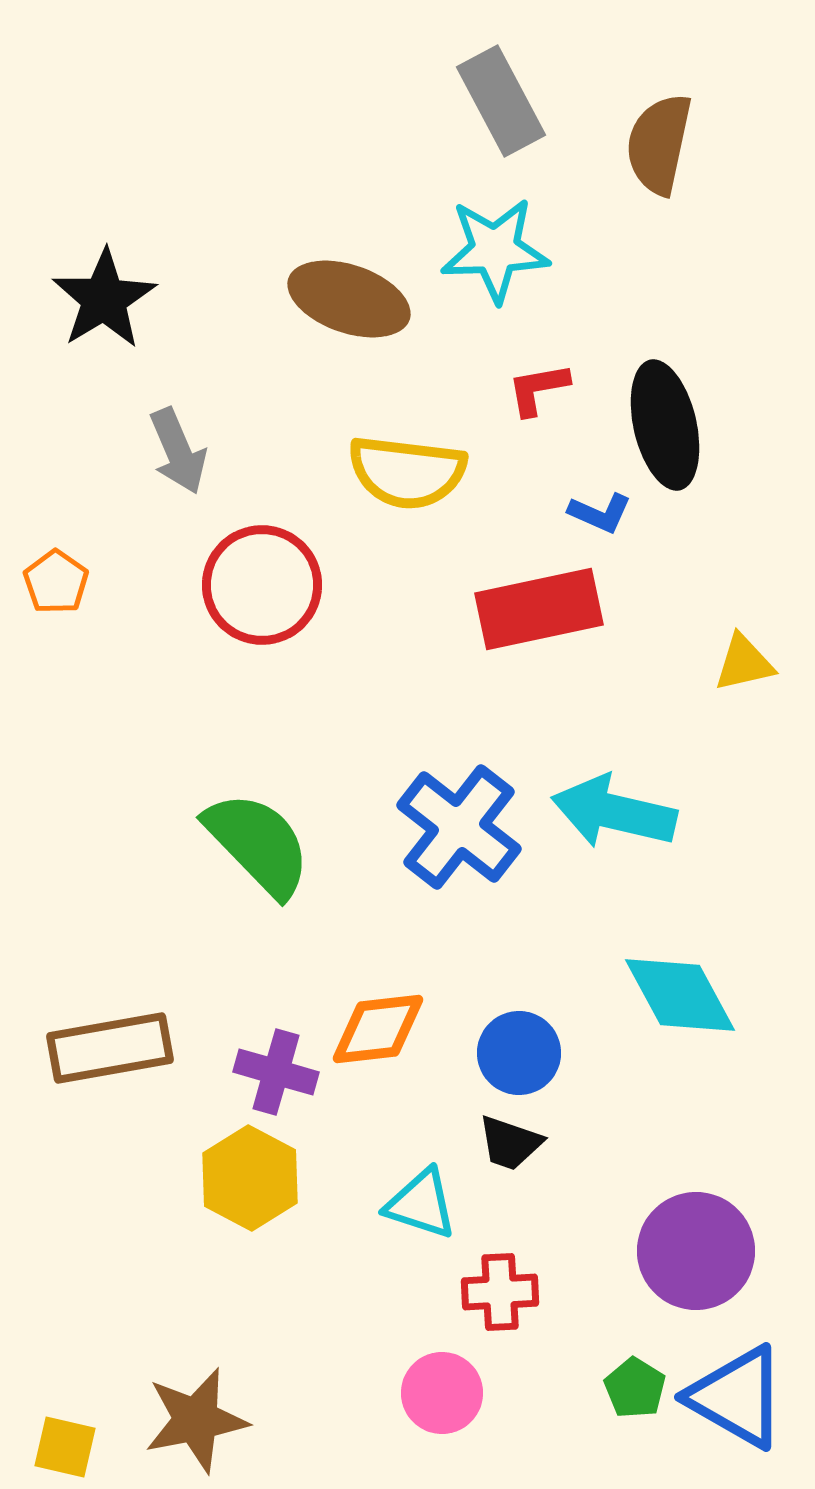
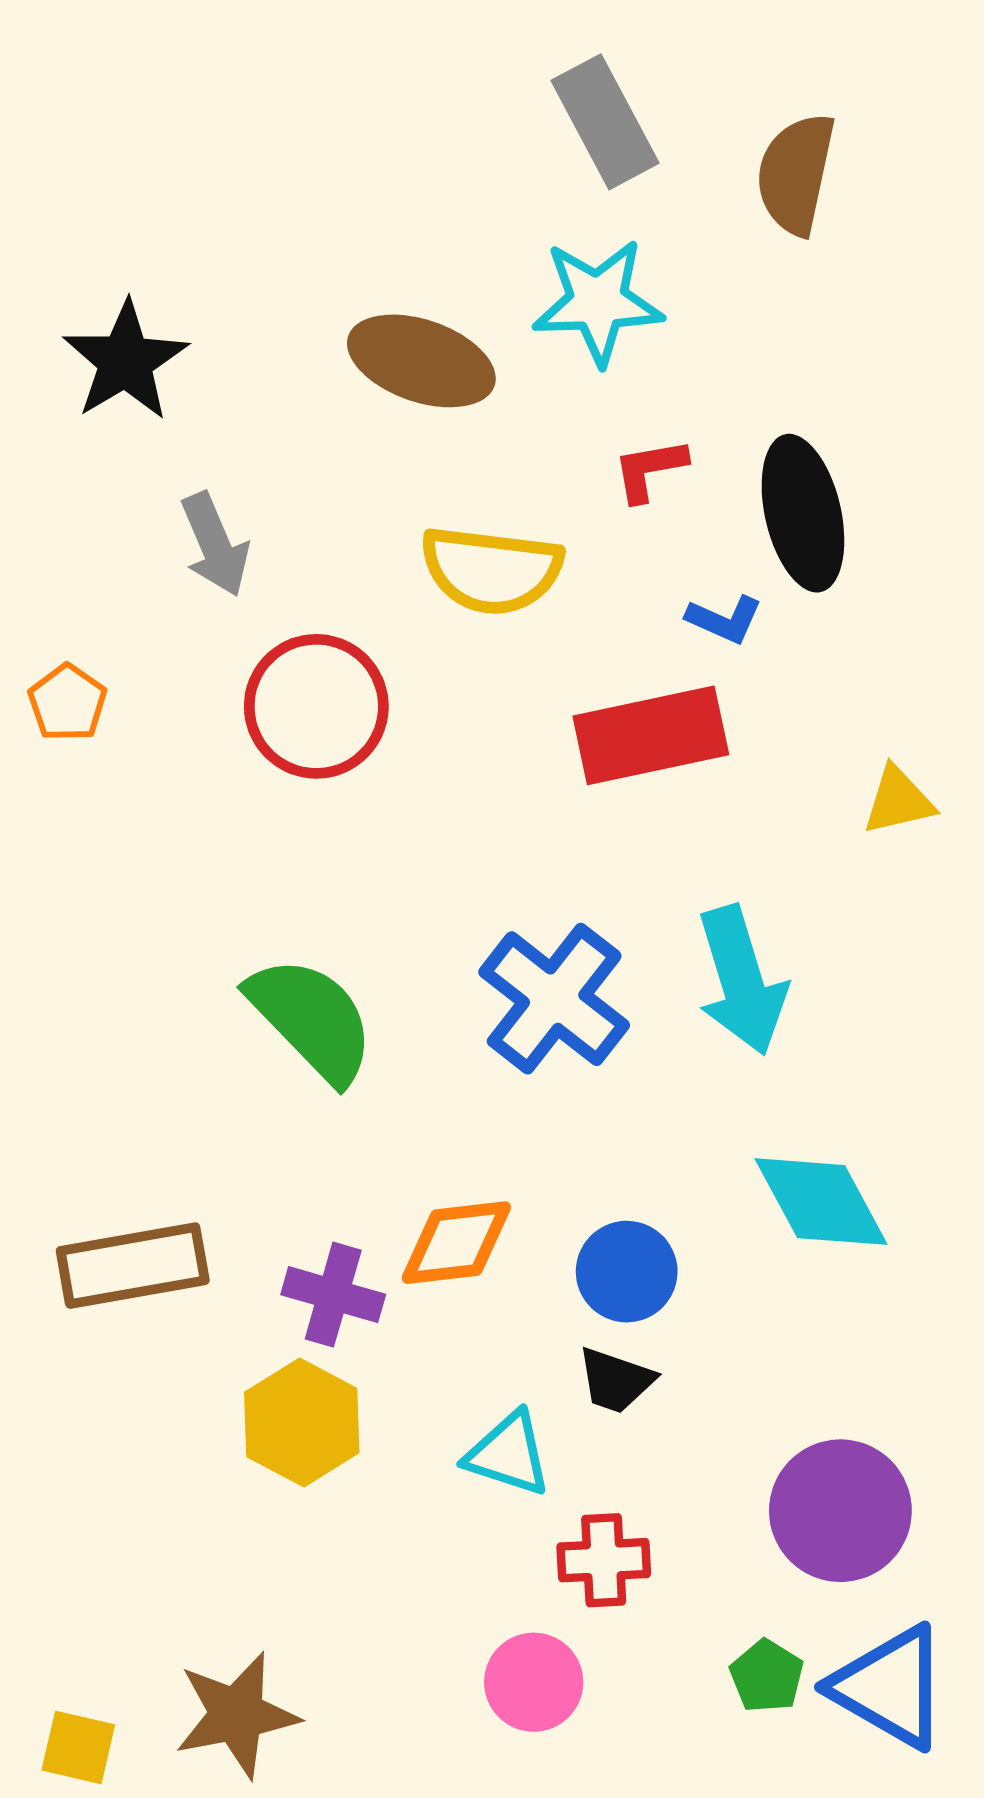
cyan arrow: (614, 812) -> (741, 981), turned -120

